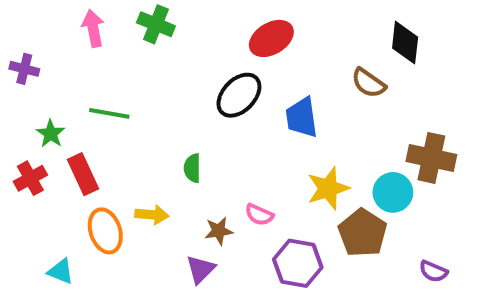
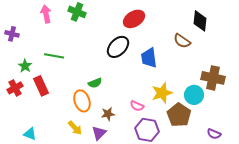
green semicircle: (192, 168) -> (95, 83), turned -112
yellow arrow: (152, 215) -> (75, 128), moved, turned 42
pink semicircle: (259, 215) -> (137, 106), moved
orange ellipse: (105, 231) -> (82, 101), moved

